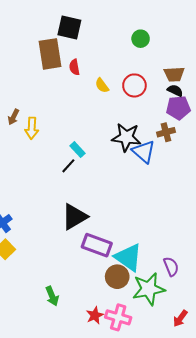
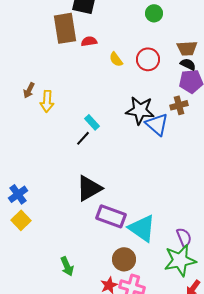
red semicircle: (74, 67) -> (89, 41), turned 91
brown circle: (117, 277) -> (124, 259), moved
green star: (149, 289) -> (180, 260), moved

